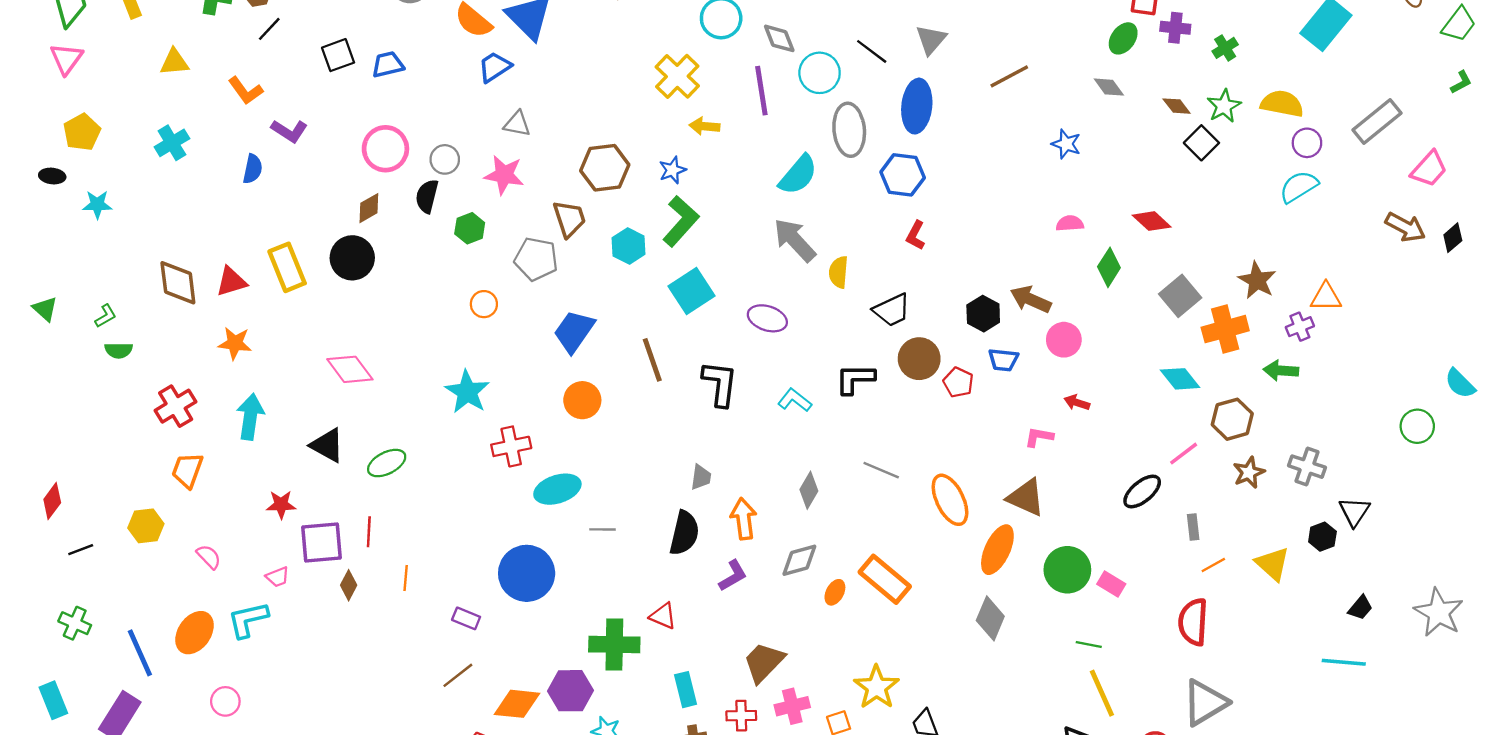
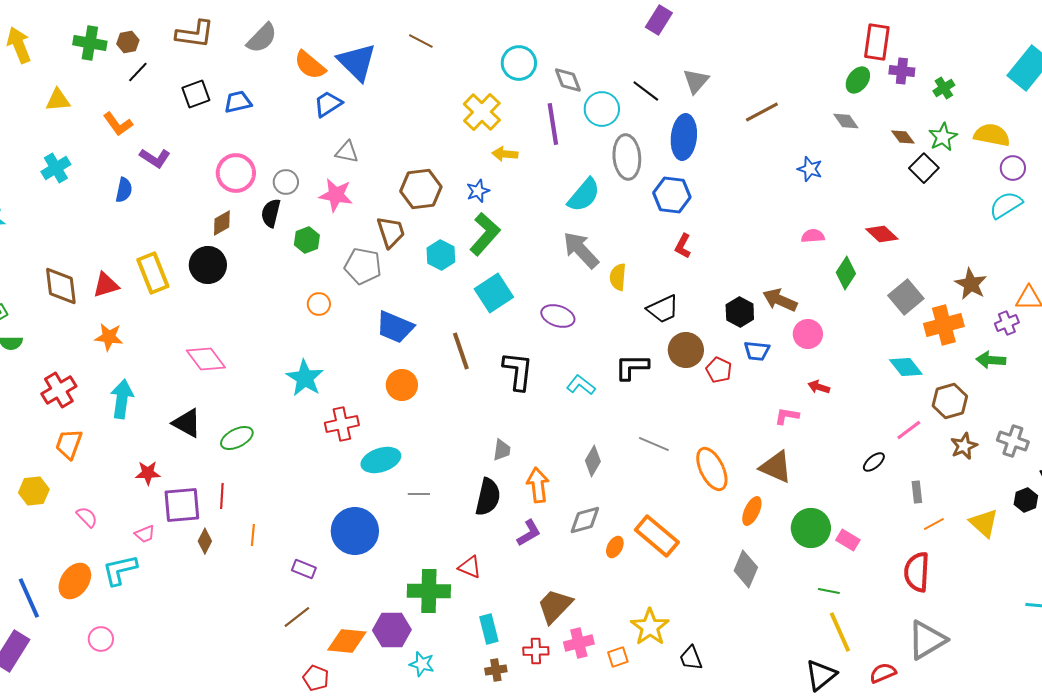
blue trapezoid: (574, 331) -> (395, 327), turned -102
black ellipse: (1142, 491) -> (874, 462), size x0.7
orange ellipse: (997, 550) -> (752, 511), size x0.7

